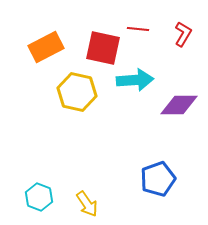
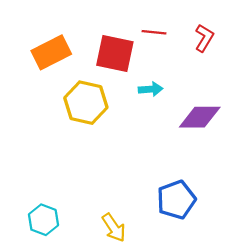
cyan arrow: (135, 80) -> (151, 89), size x0.6
yellow arrow: (87, 204) -> (114, 228), moved

